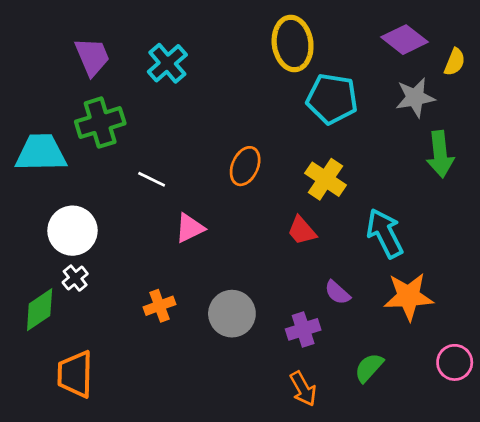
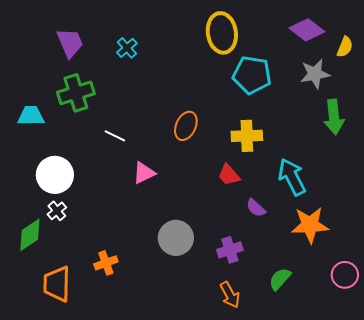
cyan cross: (167, 63) -> (127, 48), size x0.7
cyan trapezoid: (41, 153) -> (31, 116), size x0.7
yellow cross: (325, 179) -> (247, 136), turned -36
purple semicircle: (337, 293) -> (256, 208), moved
orange cross: (159, 306) -> (106, 263), moved

